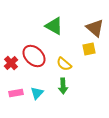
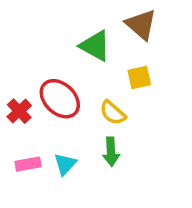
brown triangle: (95, 28) -> (141, 25), moved
yellow square: (89, 49) -> (139, 78), moved

